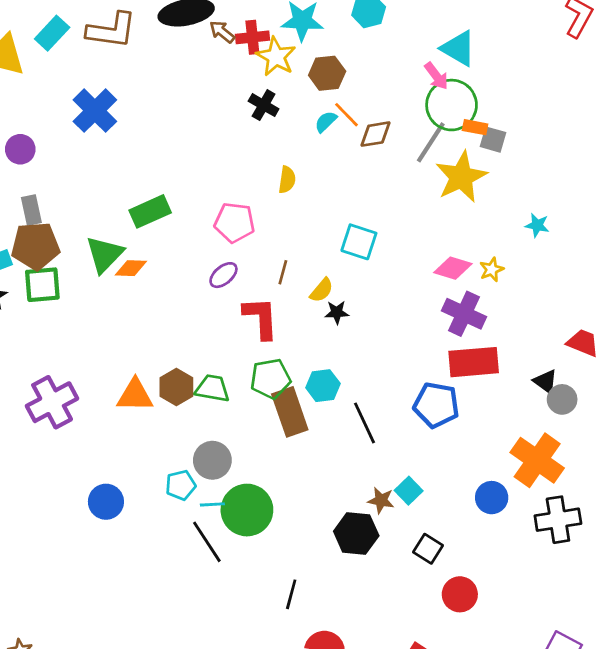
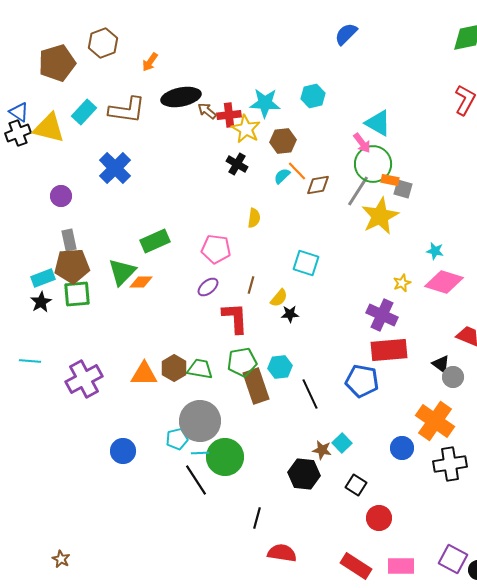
pink diamond: (453, 268) -> (444, 282), moved, size x1.4
gray circle: (212, 460) -> (200, 421), size x1.5

